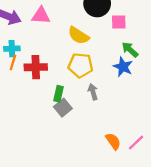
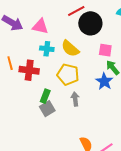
pink square: (119, 22) -> (105, 50), moved
cyan cross: (12, 49) -> (47, 49), moved
orange line: (13, 62) -> (10, 63), turned -40

